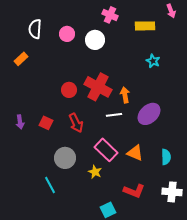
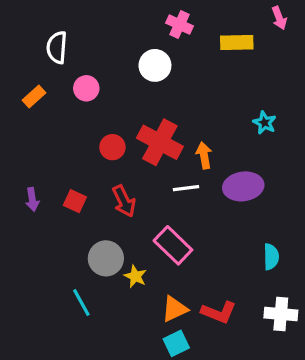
pink circle: (67, 34) -> (86, 88), moved
cyan star: (153, 61) -> (265, 123), moved
purple ellipse: (149, 114) -> (243, 186), turned 35
orange triangle: (135, 153) -> (175, 309), moved, turned -48
yellow star: (95, 172) -> (135, 276), moved

